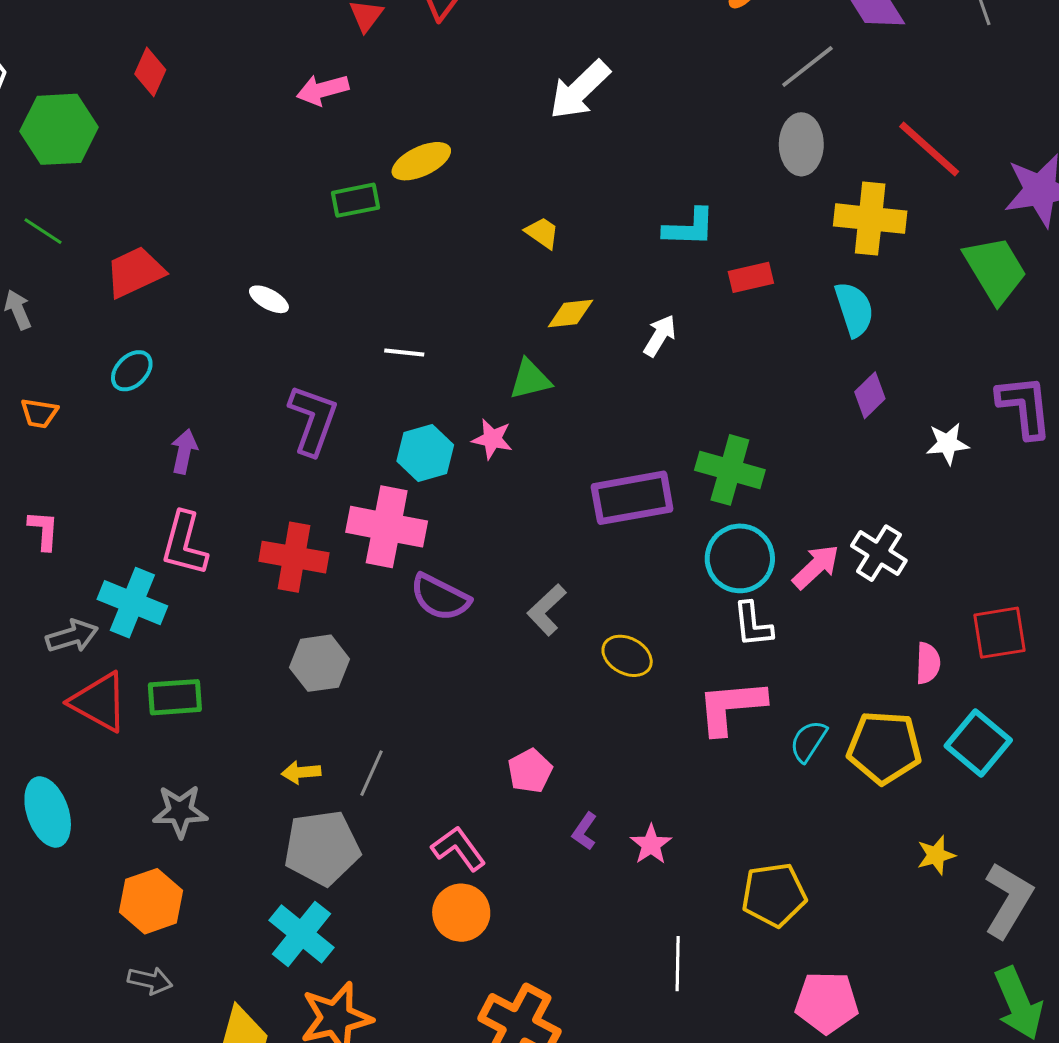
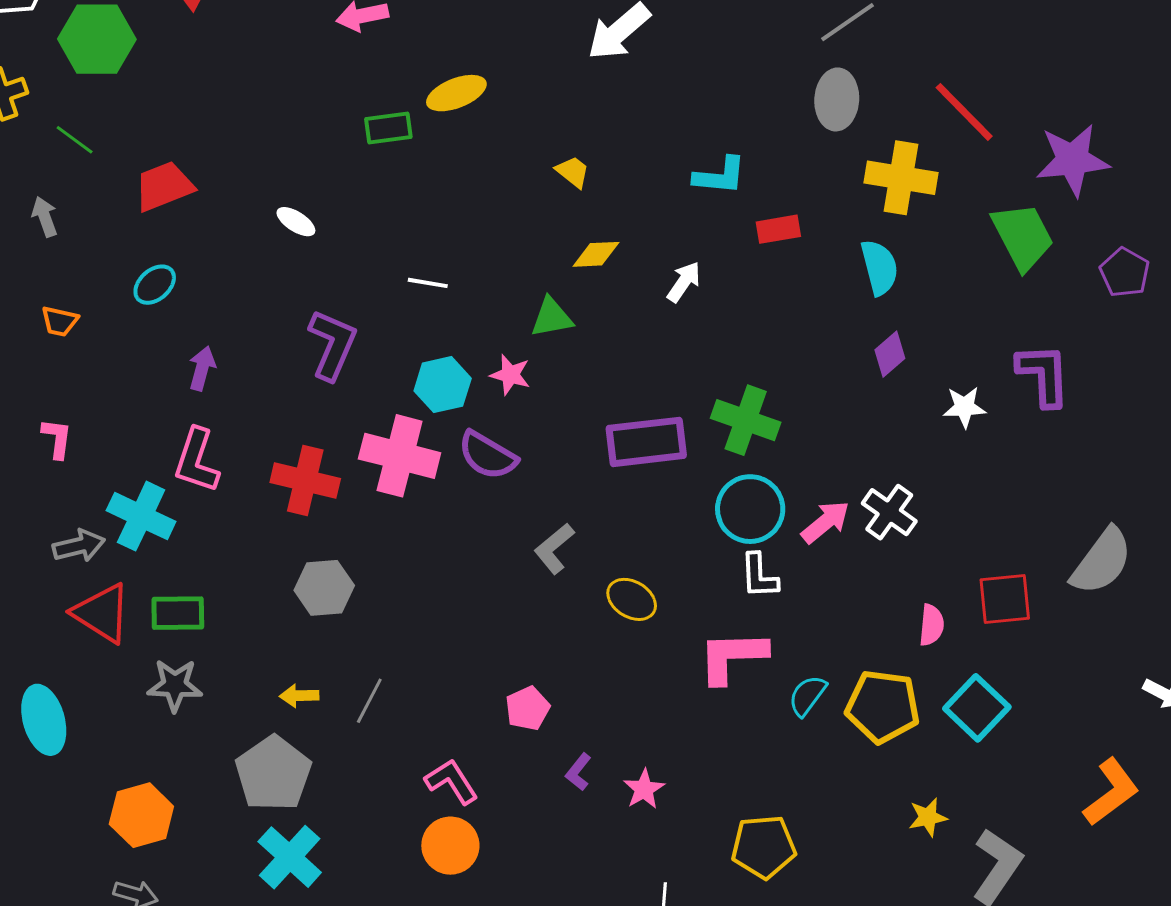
purple semicircle: (440, 597) -> (488, 455), moved
gray star: (180, 811) -> (175, 685), moved
gray pentagon: (322, 848) -> (273, 773), moved, turned -30

